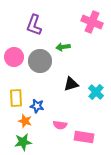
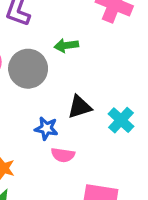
blue star: (37, 106) -> (46, 128), moved
pink semicircle: (60, 125) -> (63, 155), moved

